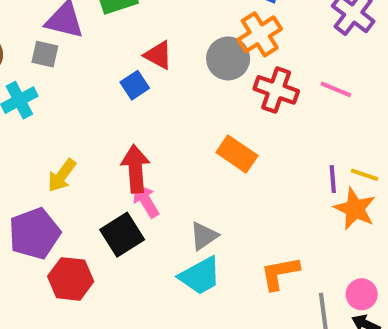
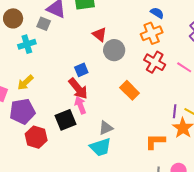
gray circle: (228, 58) -> (114, 50), moved
blue square: (135, 85) -> (81, 70), moved
red arrow: (135, 169) -> (78, 89), turned 135
yellow arrow: (62, 175) -> (25, 82), moved
orange L-shape: (280, 273) -> (155, 141), moved

